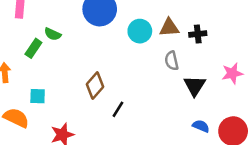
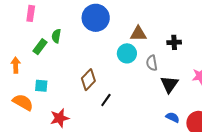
brown triangle: (169, 28) -> (138, 34), moved
cyan circle: (140, 31) -> (127, 53), moved
green semicircle: (53, 34) -> (56, 36), turned 72

